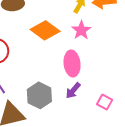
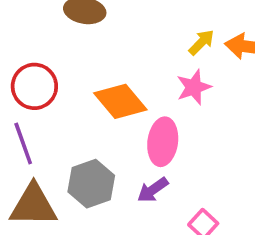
orange diamond: (45, 30) -> (120, 101), moved

